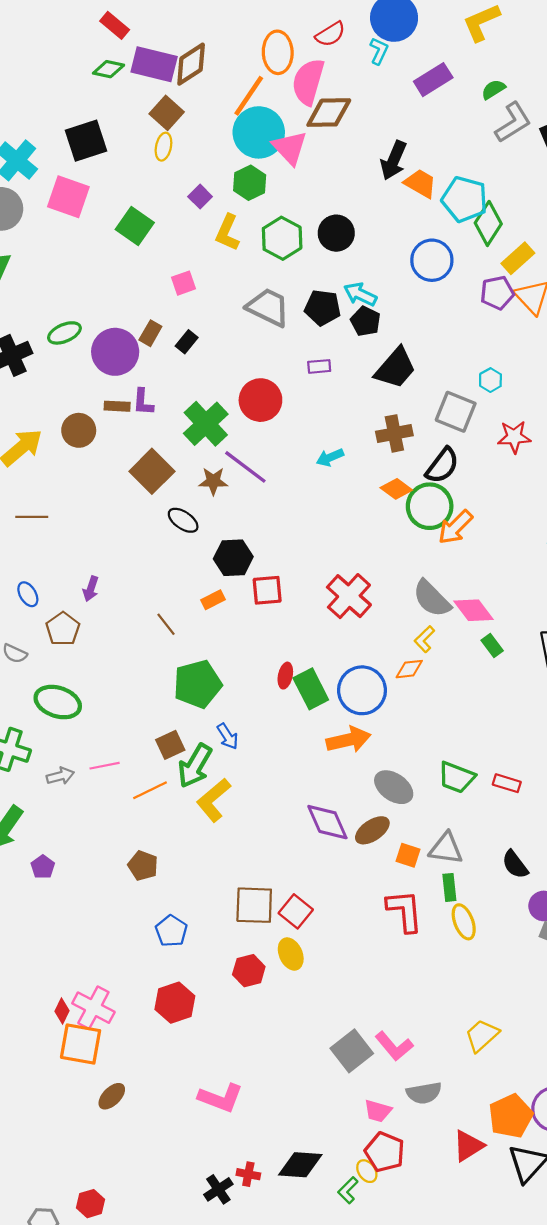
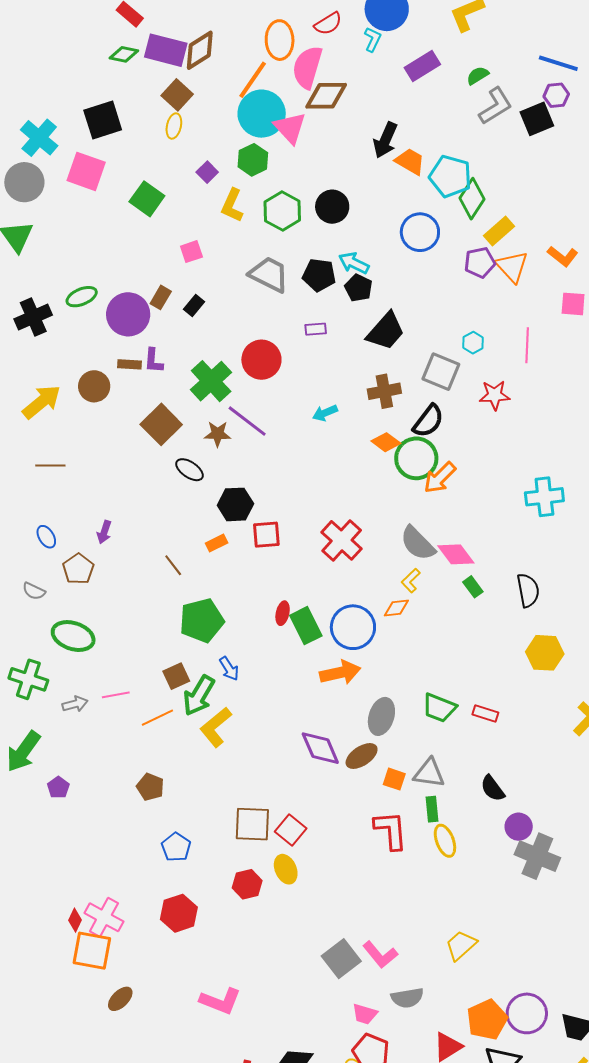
gray ellipse: (394, 787) -> (381, 716), turned 72

